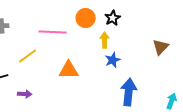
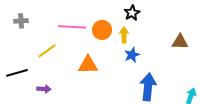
orange circle: (86, 18) -> (102, 30), moved
brown triangle: (161, 47) -> (180, 42), turned 48

